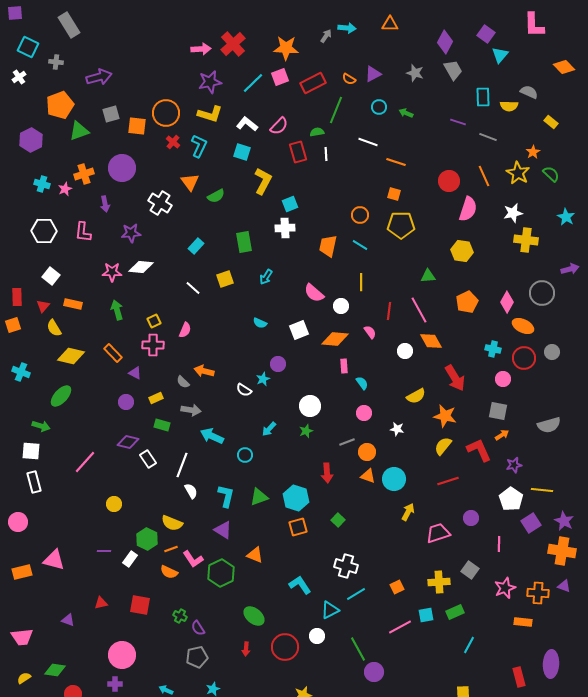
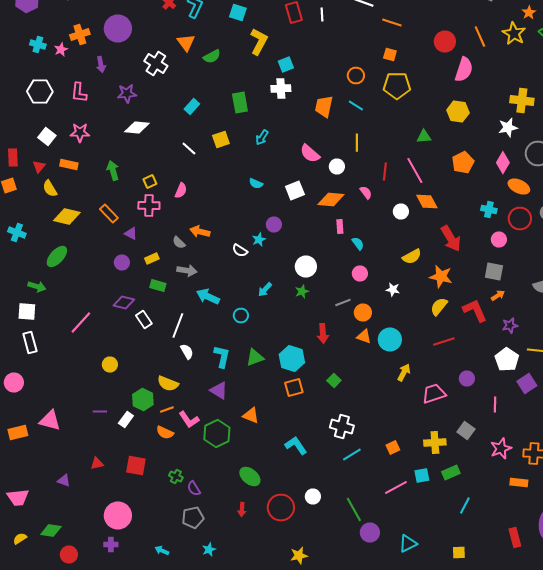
white star: (513, 213) -> (508, 128), moved
pink star: (112, 272) -> (80, 132), moved
cyan triangle: (330, 610) -> (408, 544), moved

